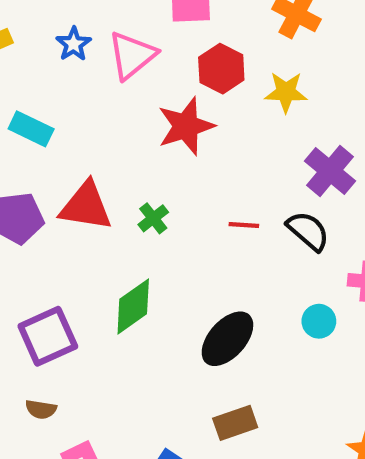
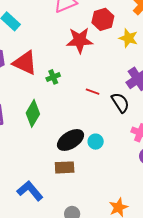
green diamond: (133, 306) -> (33, 113), turned -40
cyan circle: (319, 321) -> (96, 142), moved
brown rectangle: (235, 423) -> (65, 167), moved

